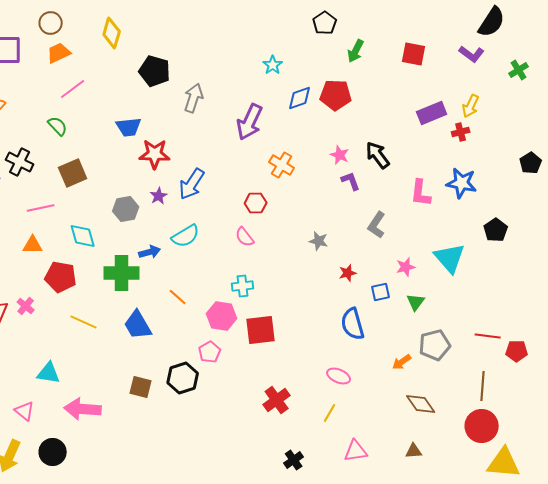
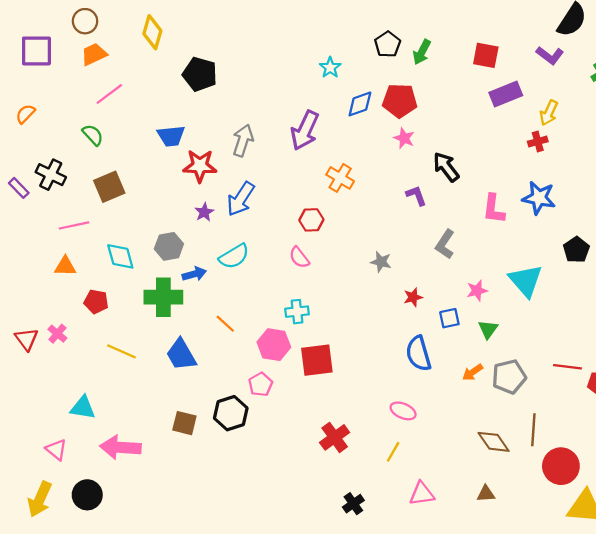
black pentagon: (325, 23) -> (388, 44), moved
gray arrow: (194, 98) -> (243, 140), moved
purple rectangle: (432, 113) -> (506, 94), moved
pink star: (340, 155) -> (404, 138), moved
gray hexagon: (126, 209) -> (169, 246), moved
red pentagon: (61, 277) -> (96, 302), size x0.7
orange arrow: (402, 362) -> (473, 372), moved
brown line: (483, 386) -> (533, 430), moved

